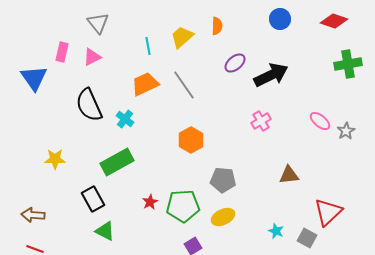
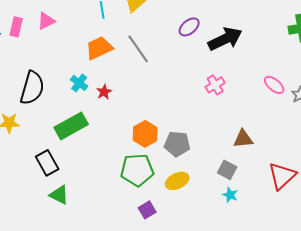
pink rectangle: (62, 52) -> (16, 27), moved
black semicircle: (89, 105) -> (32, 88), moved, turned -140
orange hexagon: (191, 140) -> (145, 134), moved
red star: (150, 202) -> (104, 92), moved
gray square: (307, 238) -> (227, 170), moved

